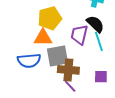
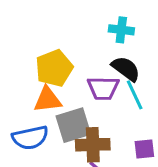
purple trapezoid: (79, 35) -> (103, 88), turned -95

